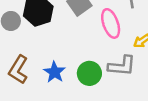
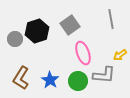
pink ellipse: (111, 23) -> (83, 53), moved

